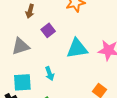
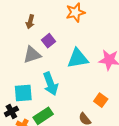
gray triangle: (21, 46) -> (32, 55), moved
cyan arrow: (50, 74) -> (50, 84), size x1.6

